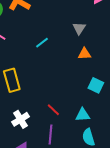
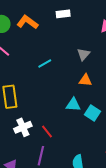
cyan triangle: (83, 115) -> (73, 105), moved
white cross: (21, 119) -> (23, 127), moved

